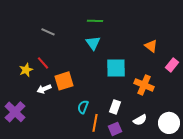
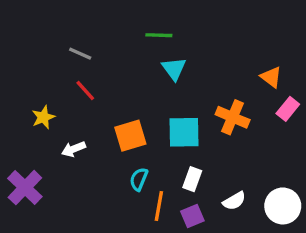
cyan triangle: (93, 43) -> (174, 69), moved
orange triangle: (151, 46) -> (271, 77), moved
red line: (43, 63) -> (85, 90), moved
cyan square: (116, 68) -> (184, 132), moved
orange square: (64, 81) -> (130, 136), moved
orange cross: (144, 85) -> (233, 117), moved

